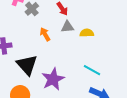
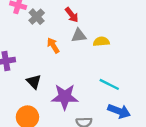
black triangle: (27, 65) -> (34, 82), size x0.6
purple star: (53, 79) -> (65, 97), turned 30

